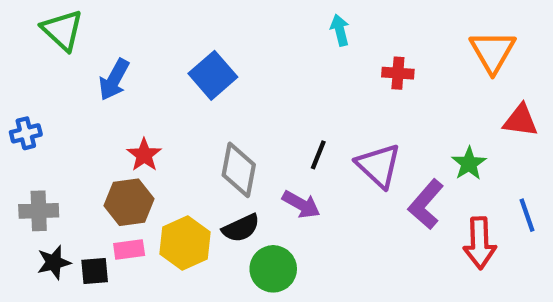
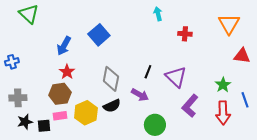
blue arrow: (114, 80) -> (64, 46), moved
green star: (469, 163) -> (223, 85), moved
purple L-shape: (426, 204) -> (190, 106), moved
green circle: (273, 269) -> (155, 125), moved

